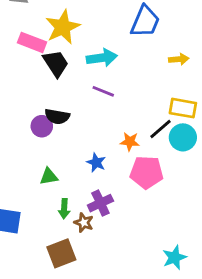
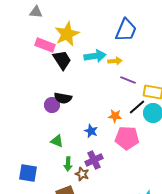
yellow arrow: (179, 59) -> (115, 61), moved
purple line: (103, 91) -> (128, 80), moved
green triangle: (49, 176) -> (57, 141), turned 32

